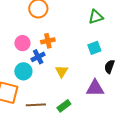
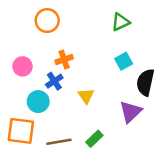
pink circle: (22, 43) -> (22, 66), moved
black semicircle: (109, 67) -> (145, 82), size x1.5
purple triangle: (95, 88) -> (131, 112), turned -36

